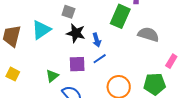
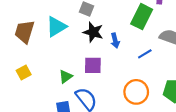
blue line: (100, 59) -> (145, 54), moved
yellow square: (13, 74) -> (24, 72), turned 32

